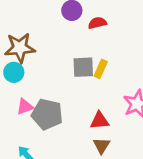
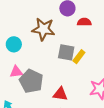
brown star: (20, 48) -> (43, 29), moved
red triangle: (100, 121) -> (60, 94), moved

